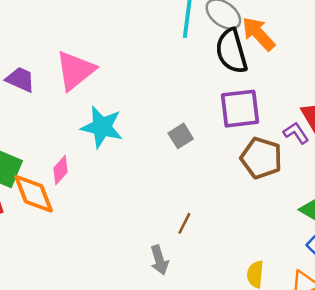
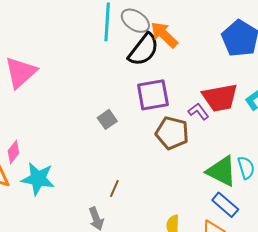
black semicircle: (231, 51) -> (143, 50), turned -123
cyan star: (102, 127) -> (38, 179), moved

